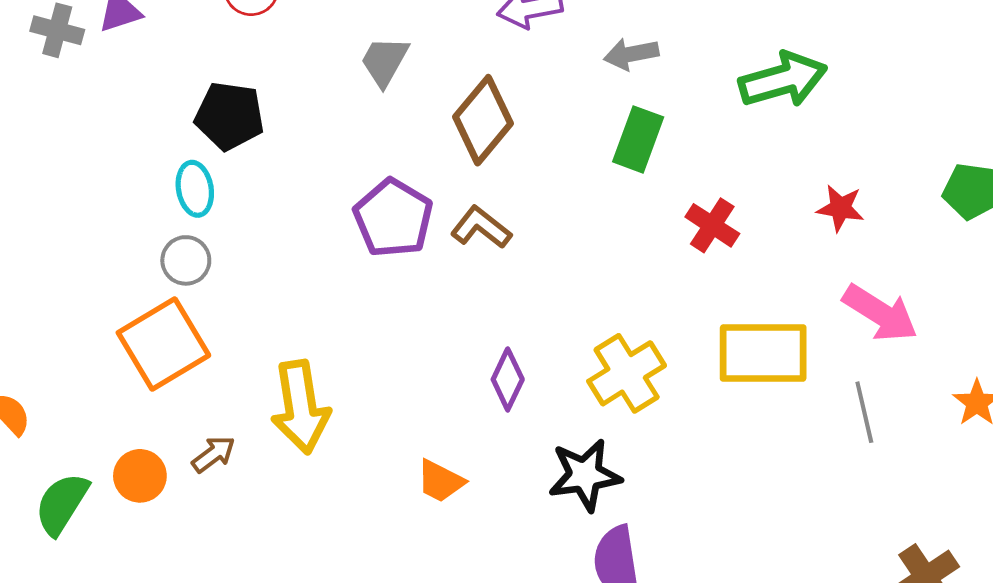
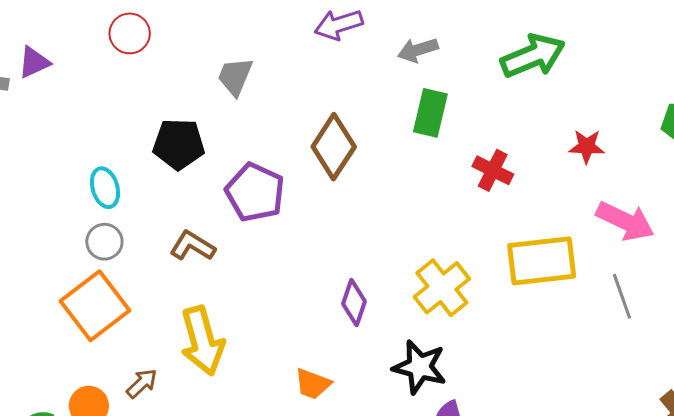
black pentagon: (229, 116) -> (179, 144), moved
brown diamond: (483, 120) -> (334, 147), moved
brown L-shape: (481, 227) -> (193, 246), moved
black star: (585, 475) -> (420, 367), turned 30

